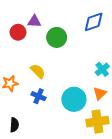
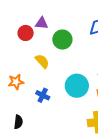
yellow semicircle: (38, 71) -> (42, 61), moved
cyan circle: (74, 99) -> (77, 86), moved

